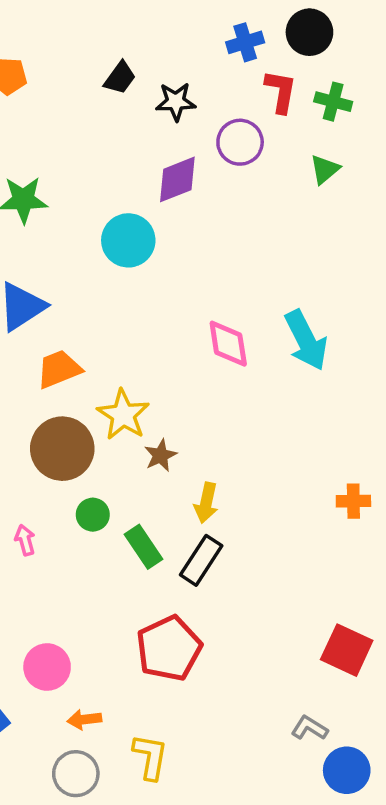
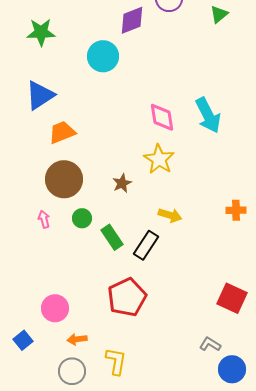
yellow star: (123, 415) -> (159, 159), moved
yellow arrow: (206, 503) -> (170, 215), moved, turned -85
pink arrow: (25, 540) -> (44, 219), moved

